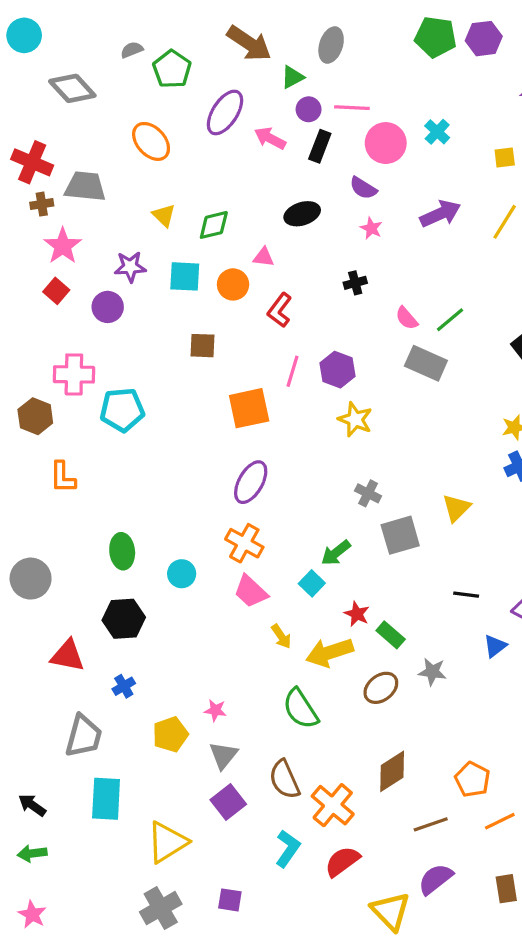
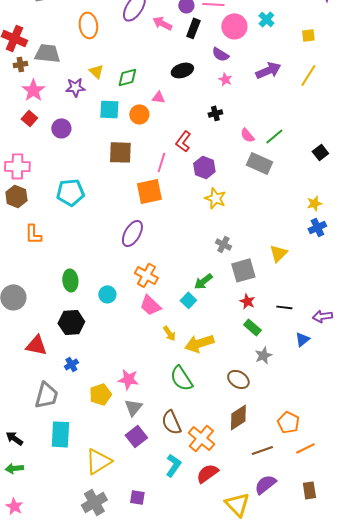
orange ellipse: (151, 141) -> (88, 25), turned 35
purple star: (130, 267) -> (75, 87), moved
red L-shape: (280, 310) -> (183, 141), moved
brown square: (203, 346) -> (120, 152), size x1.4
pink line: (292, 371) -> (161, 162), moved
pink cross: (74, 374) -> (17, 166), moved
purple ellipse: (251, 482) -> (132, 233), moved
red star: (357, 614) -> (247, 301), moved
green rectangle: (391, 635) -> (252, 327), moved
gray star: (432, 672) -> (263, 355), turned -30
brown ellipse: (381, 688) -> (238, 379), moved, turned 70
pink star: (215, 710) -> (128, 379), size x1.5

